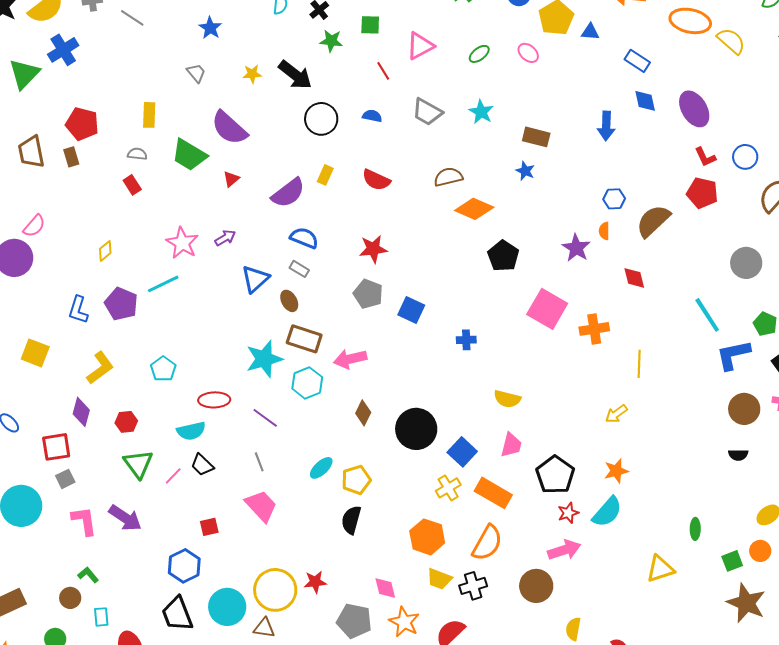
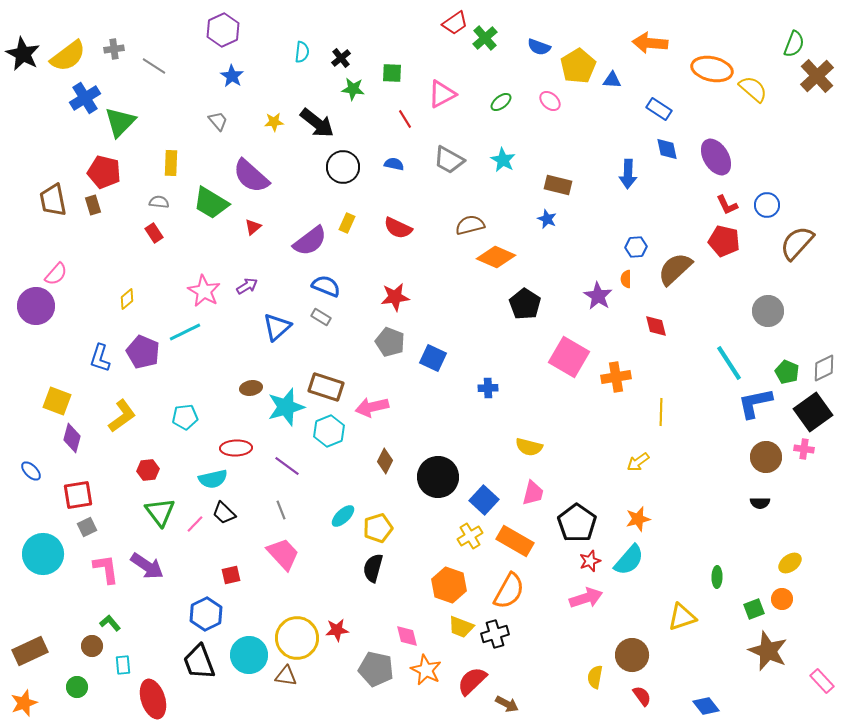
green triangle: (24, 74) -> (120, 122), moved
brown ellipse: (289, 301) -> (251, 388), moved, turned -70
cyan pentagon: (163, 369) -> (185, 417), turned 30
purple diamond: (81, 412) -> (72, 438), moved
brown circle: (536, 586) -> (632, 655), moved

